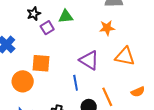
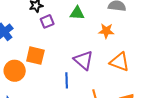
green triangle: (66, 17) -> (77, 13), moved

